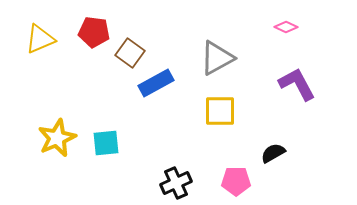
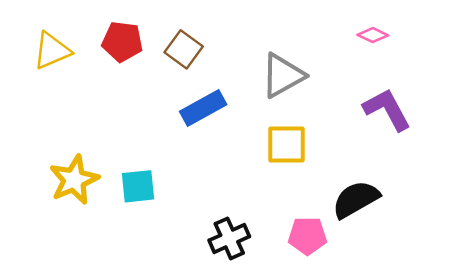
brown square: (130, 53) -> (184, 49), moved
black semicircle: (273, 153) -> (356, 199), size x1.5

